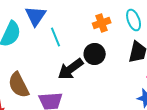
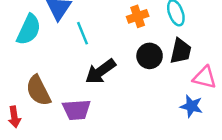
black circle: (95, 54) -> (150, 56), moved

